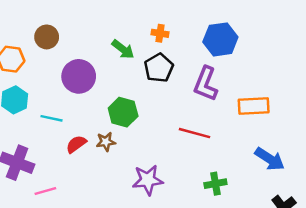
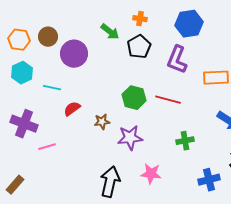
brown circle: (47, 37) -> (48, 37), moved
green hexagon: (123, 112) -> (134, 98), moved
brown star: (106, 142) -> (102, 122), moved

